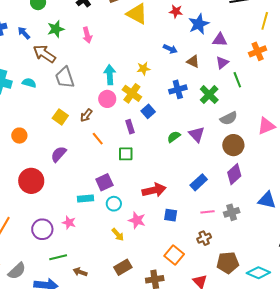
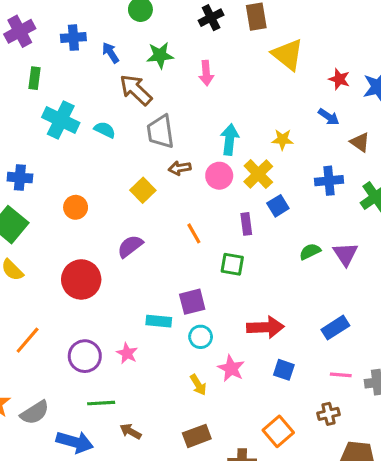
red star: (176, 11) -> (339, 79), moved
brown arrow: (86, 115) -> (180, 168), moved, turned 32

